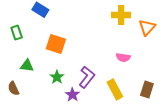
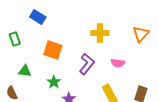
yellow cross: (121, 15) -> (100, 33), moved
purple L-shape: (87, 77) -> (87, 64), moved

